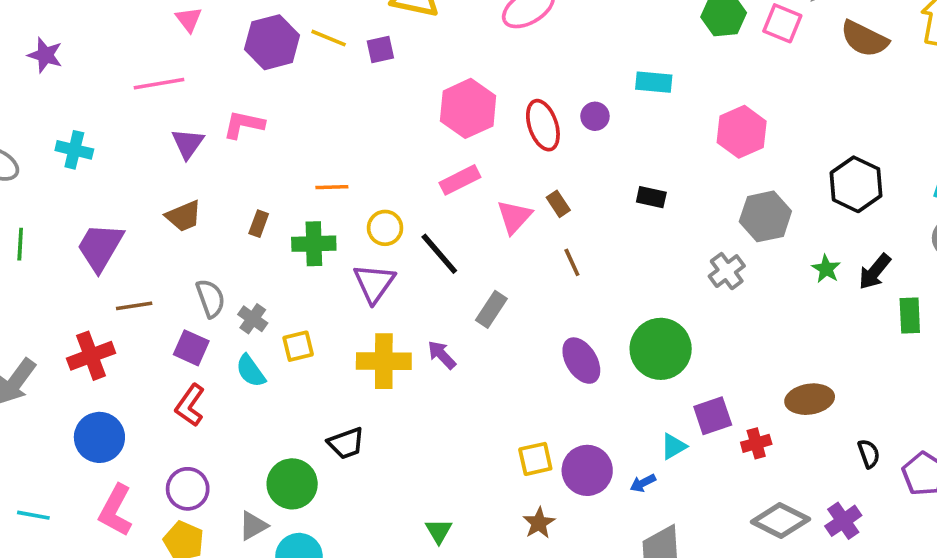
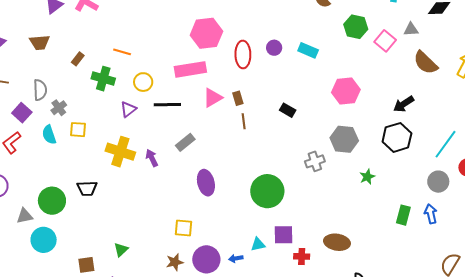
purple circle: (595, 116) -> (274, 48), moved
pink rectangle: (460, 180) -> (190, 69), size x1.4
black line: (439, 254) -> (167, 105), turned -68
brown line: (572, 262) -> (244, 121), moved
black arrow: (875, 272) -> (404, 104), moved
purple triangle: (374, 283) -> (128, 109), size x0.7
purple ellipse: (581, 361) -> (206, 183), moved
purple circle: (587, 470) -> (206, 259), moved

